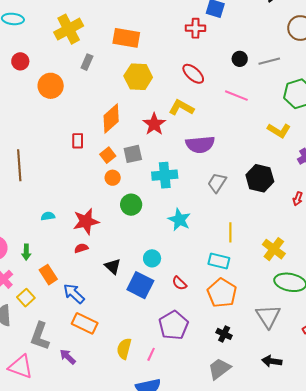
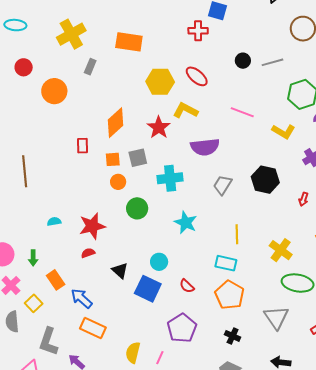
yellow hexagon: (138, 77) -> (160, 82), moved
pink line: (236, 96) -> (242, 112), moved
orange square: (108, 155) -> (113, 159), turned 35

